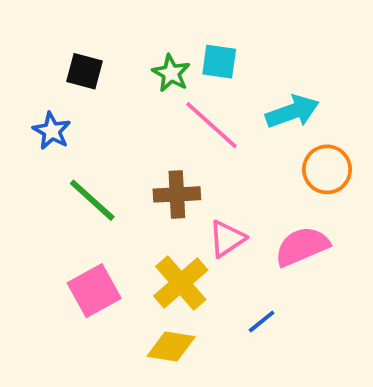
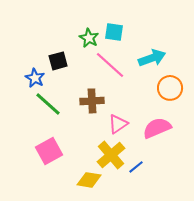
black square: (84, 71) -> (58, 61), moved, turned -30
blue star: (52, 131) -> (35, 78), moved
yellow cross: (181, 283) -> (111, 155), moved

